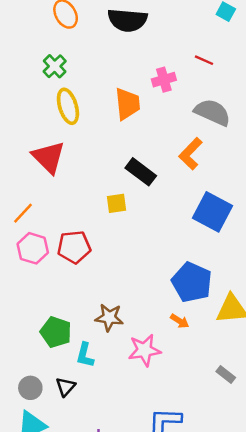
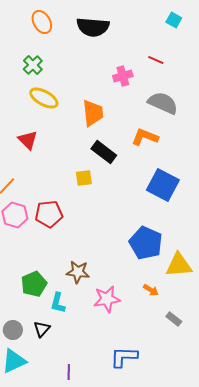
orange trapezoid: (127, 104) -> (93, 113), moved
yellow ellipse: (68, 106) -> (44, 98), turned -44
orange L-shape: (191, 154) -> (145, 137), turned 68
red triangle: (49, 157) -> (28, 140), size x0.7
orange arrow: (180, 321) -> (151, 290), moved
green pentagon: (56, 332) -> (34, 284), turned 30

